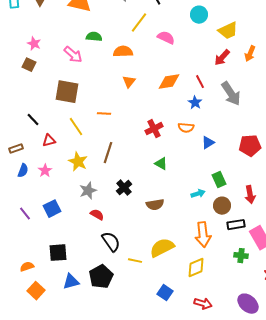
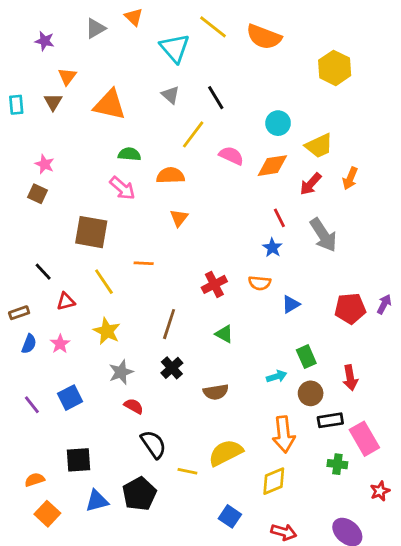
pink arrow: (73, 55) -> (122, 188), moved
orange diamond: (169, 82) -> (272, 166), moved
brown line: (108, 153) -> (169, 324), moved

